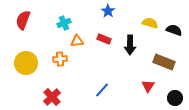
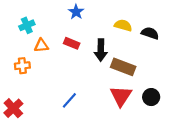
brown rectangle: (164, 62) -> (123, 67), moved
red triangle: (148, 86) -> (121, 96), size x1.5
black circle: (175, 98) -> (151, 97), moved

